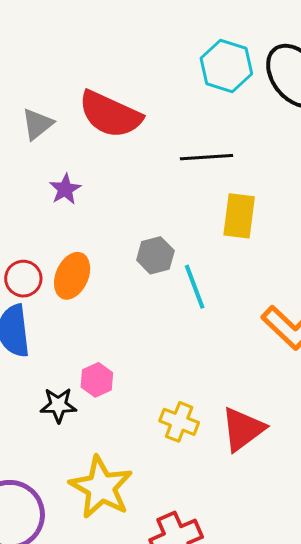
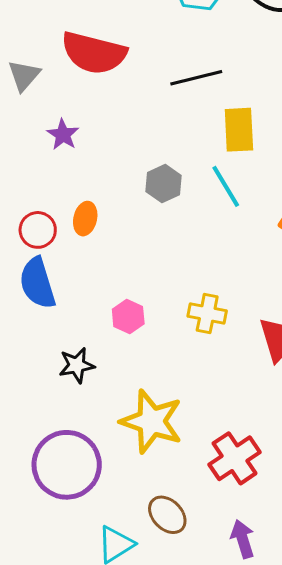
orange ellipse: (72, 276) -> (85, 219), size x0.7
cyan line: (195, 287) -> (226, 186), moved
black star: (58, 405) -> (77, 365), moved
yellow cross: (179, 422) -> (207, 314), moved

